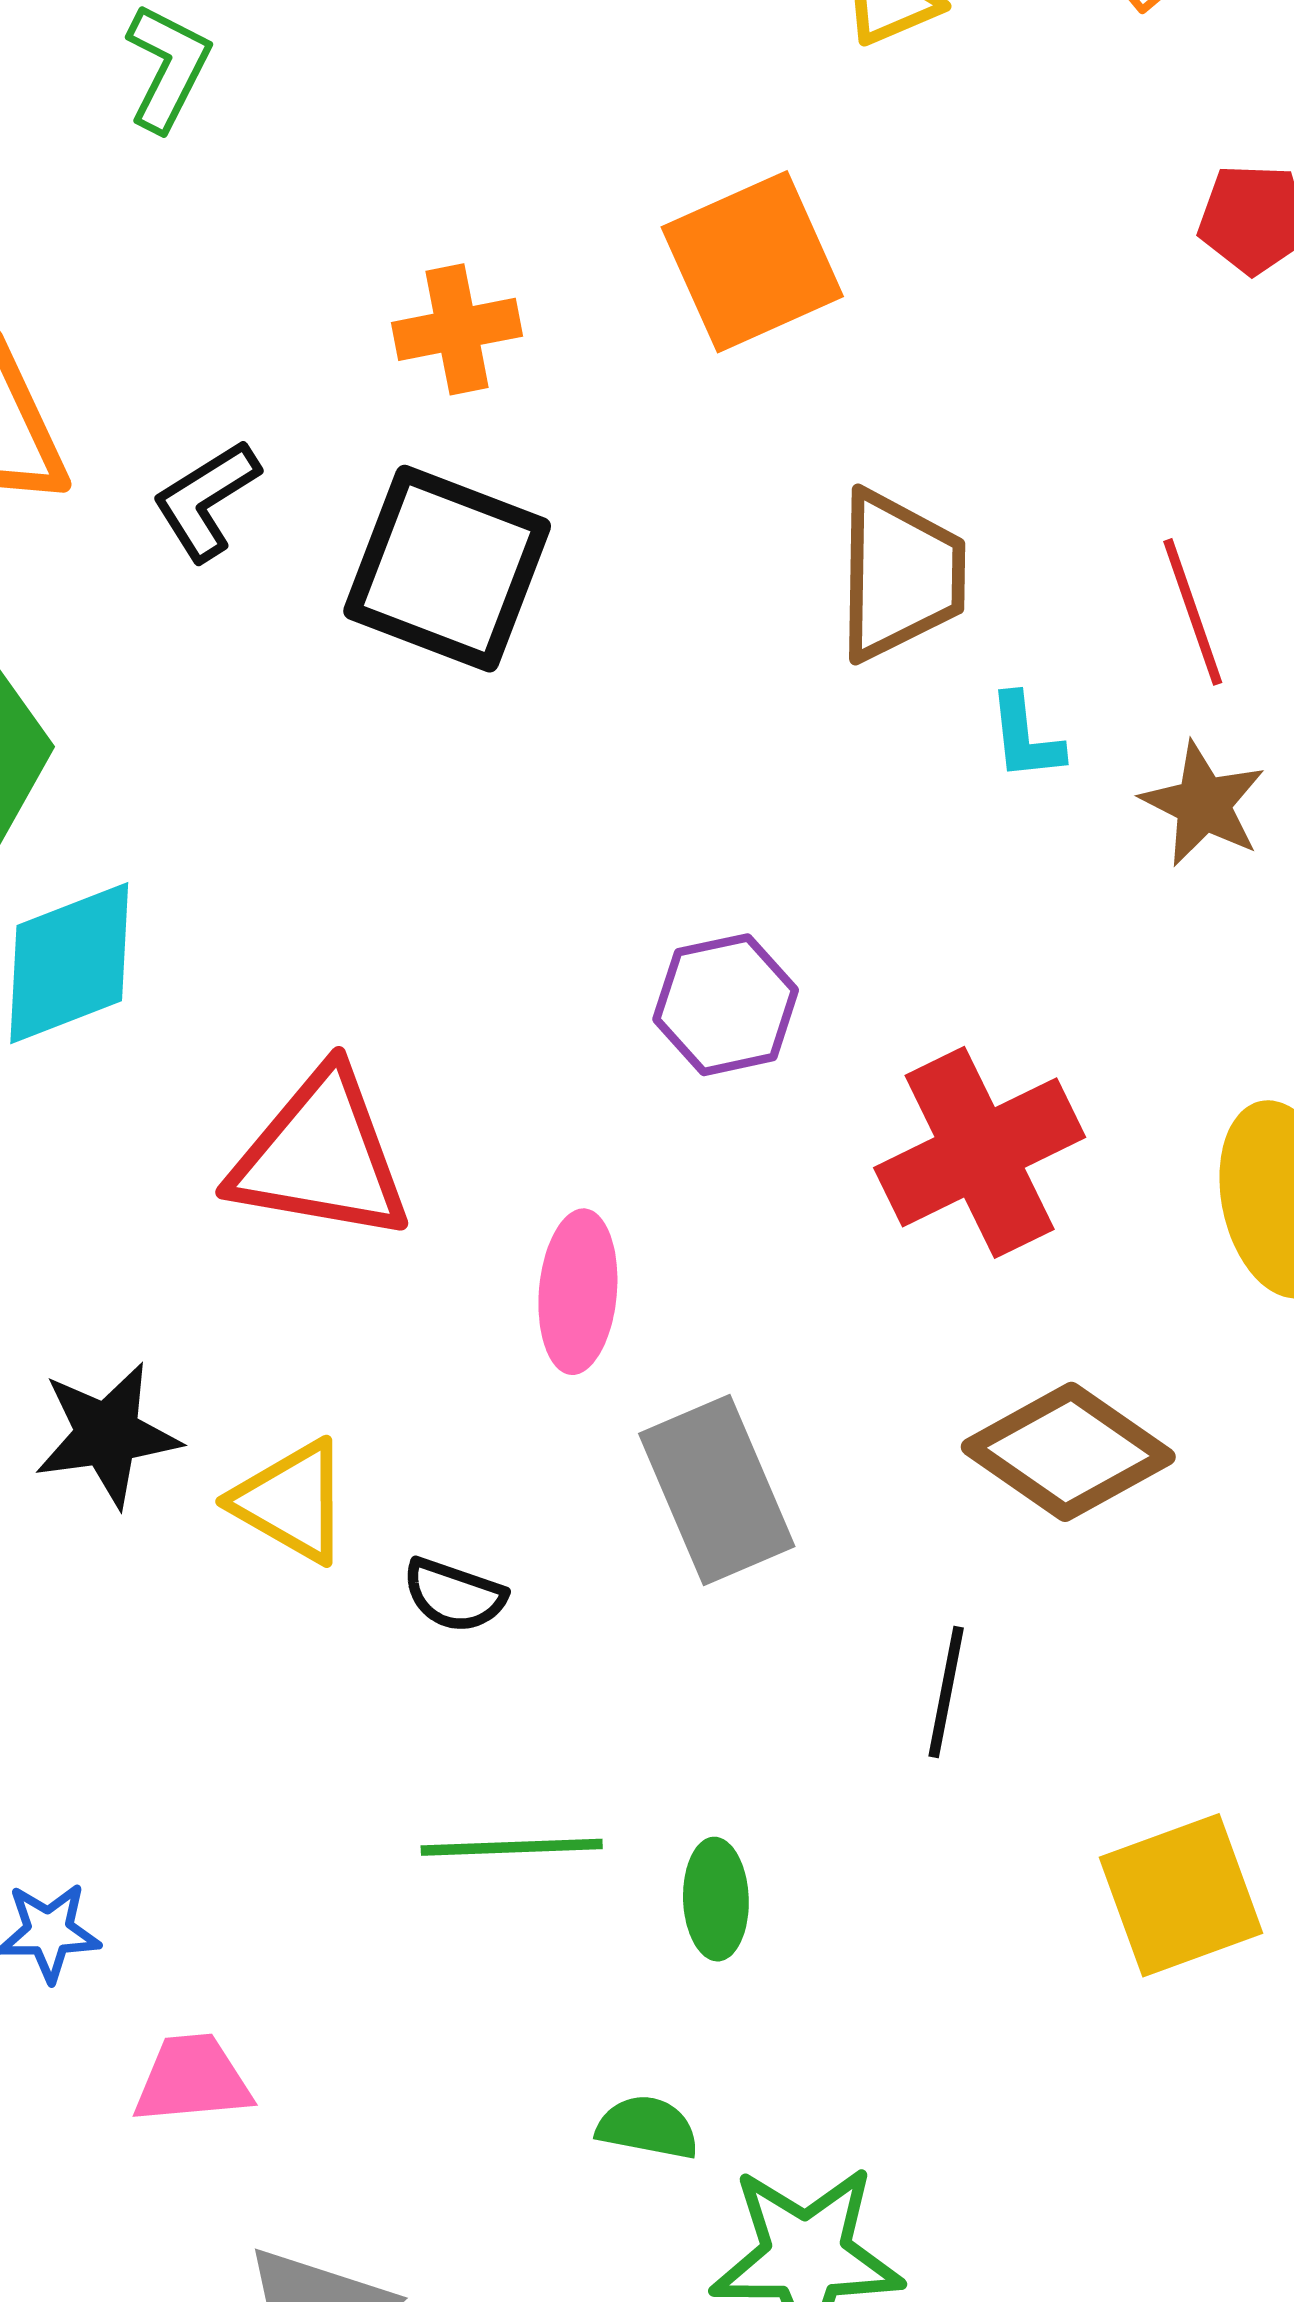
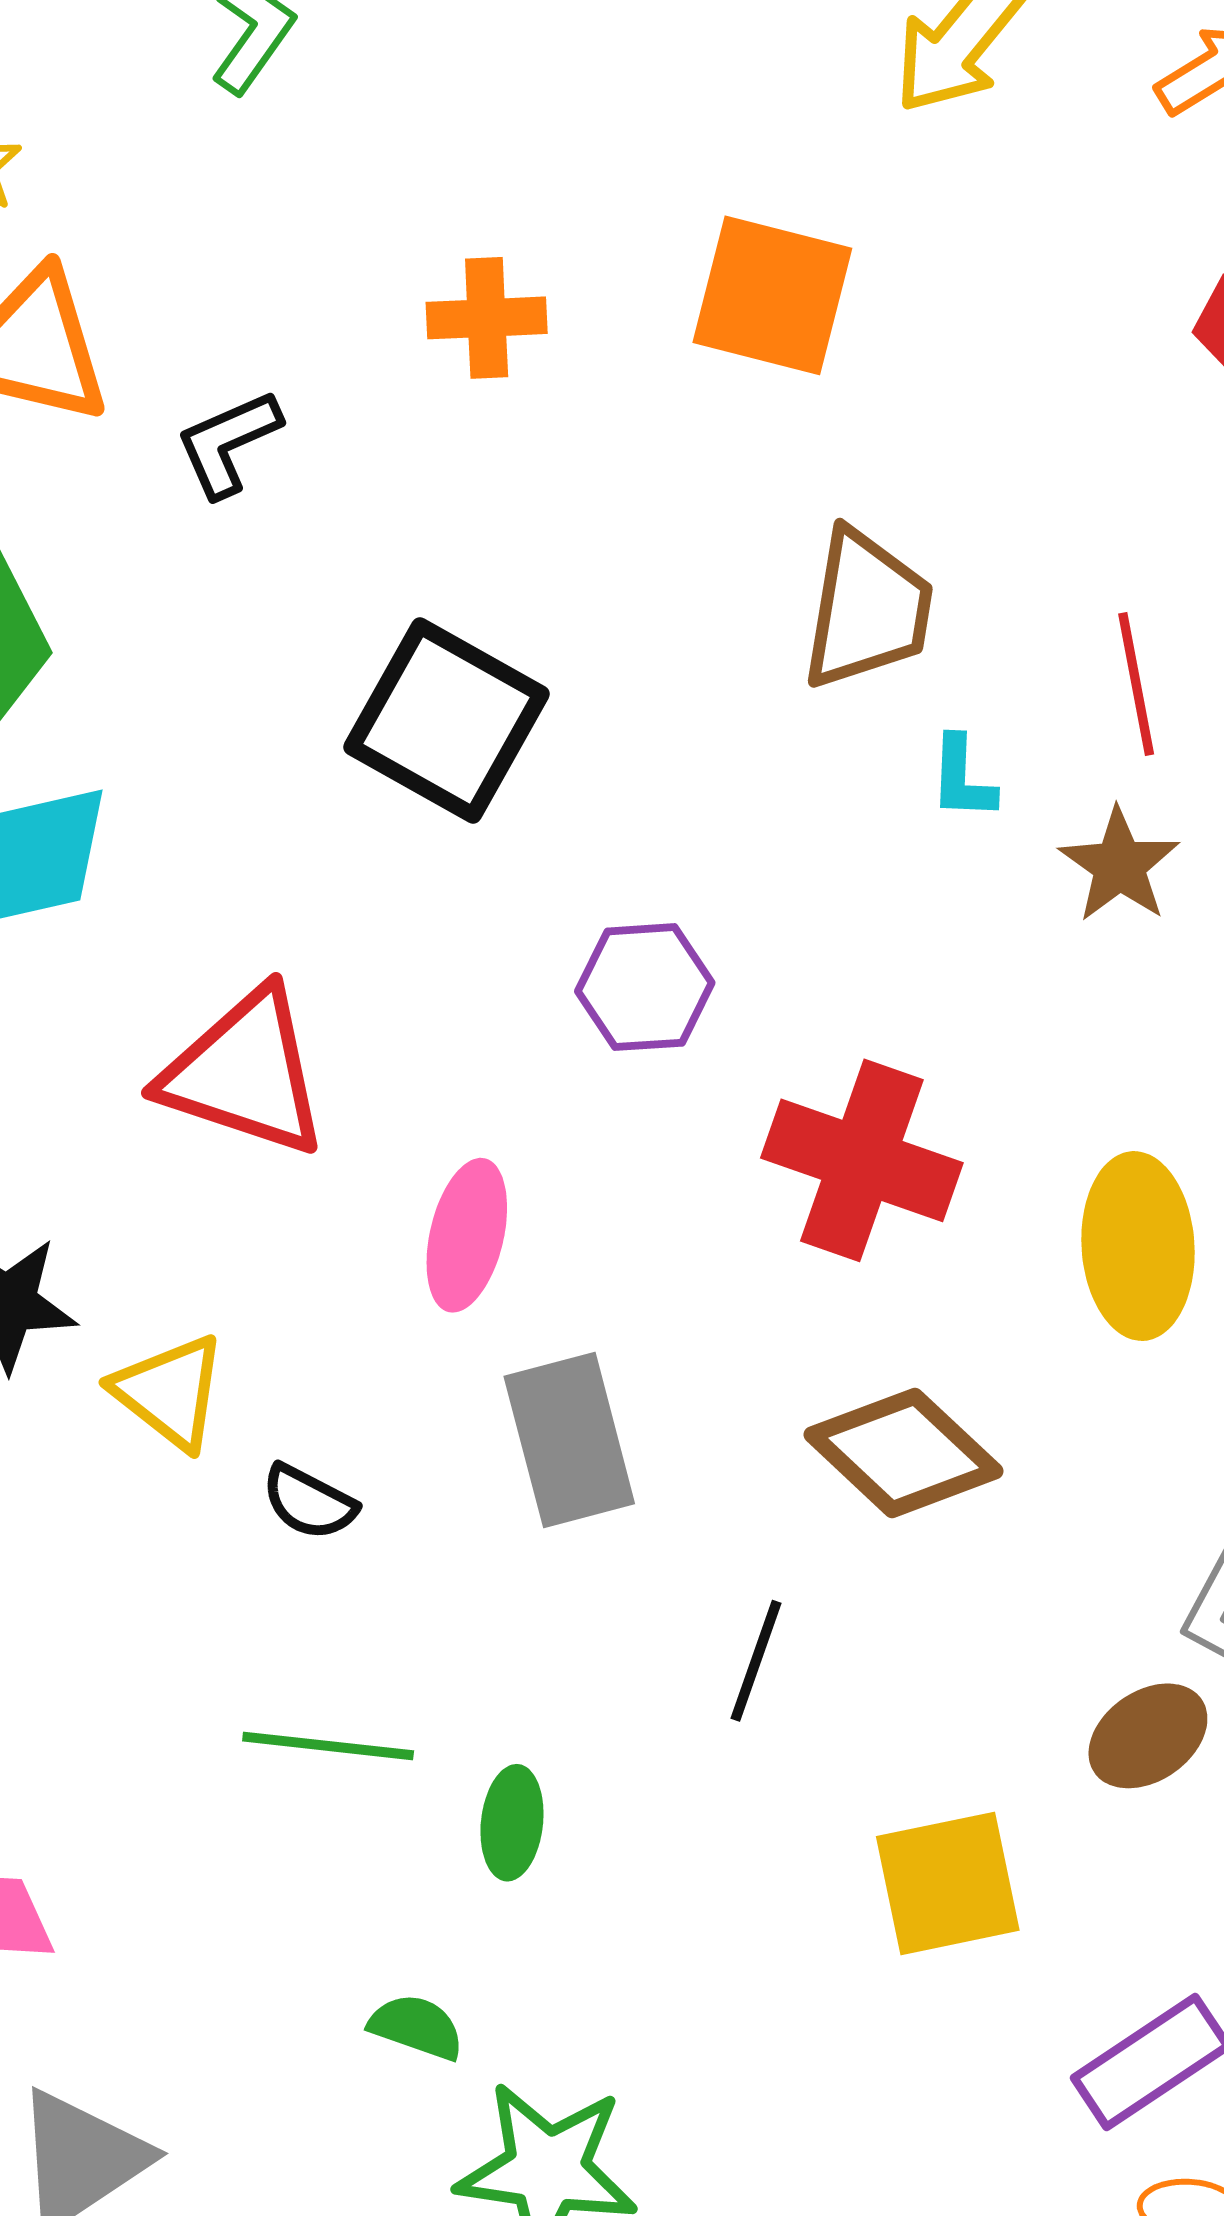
orange square: (752, 262) -> (772, 295), turned 30
black square: (447, 569) -> (447, 720), moved
red cross: (980, 1152) -> (862, 1160), turned 37

